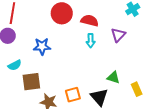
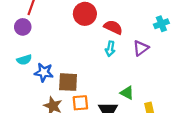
blue star: (42, 46) -> (44, 72), moved
brown square: (31, 82) -> (68, 82), moved

